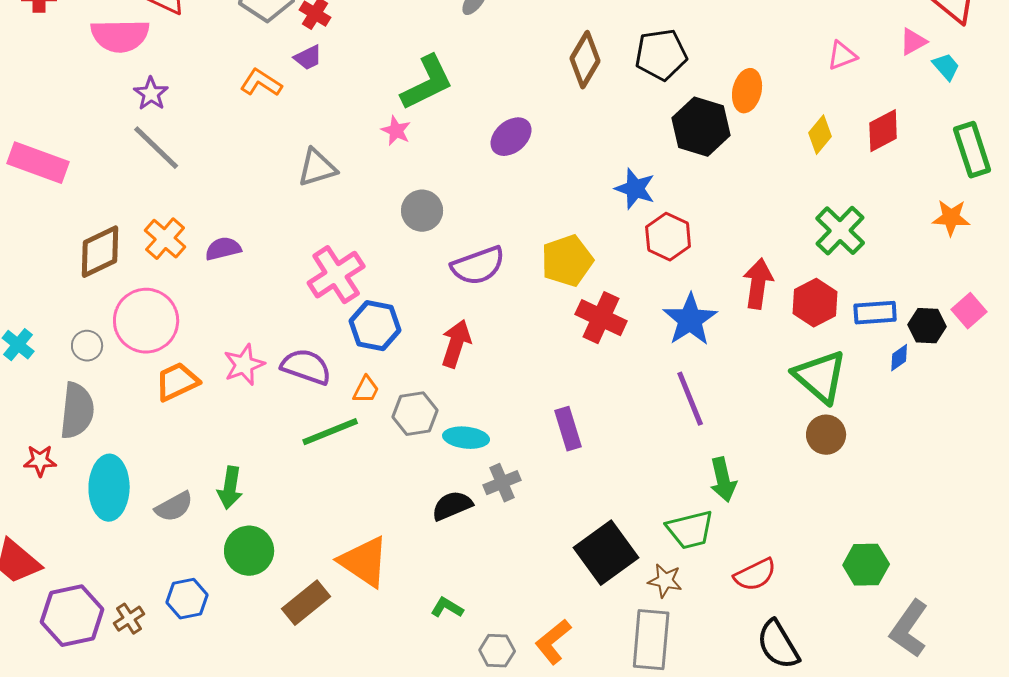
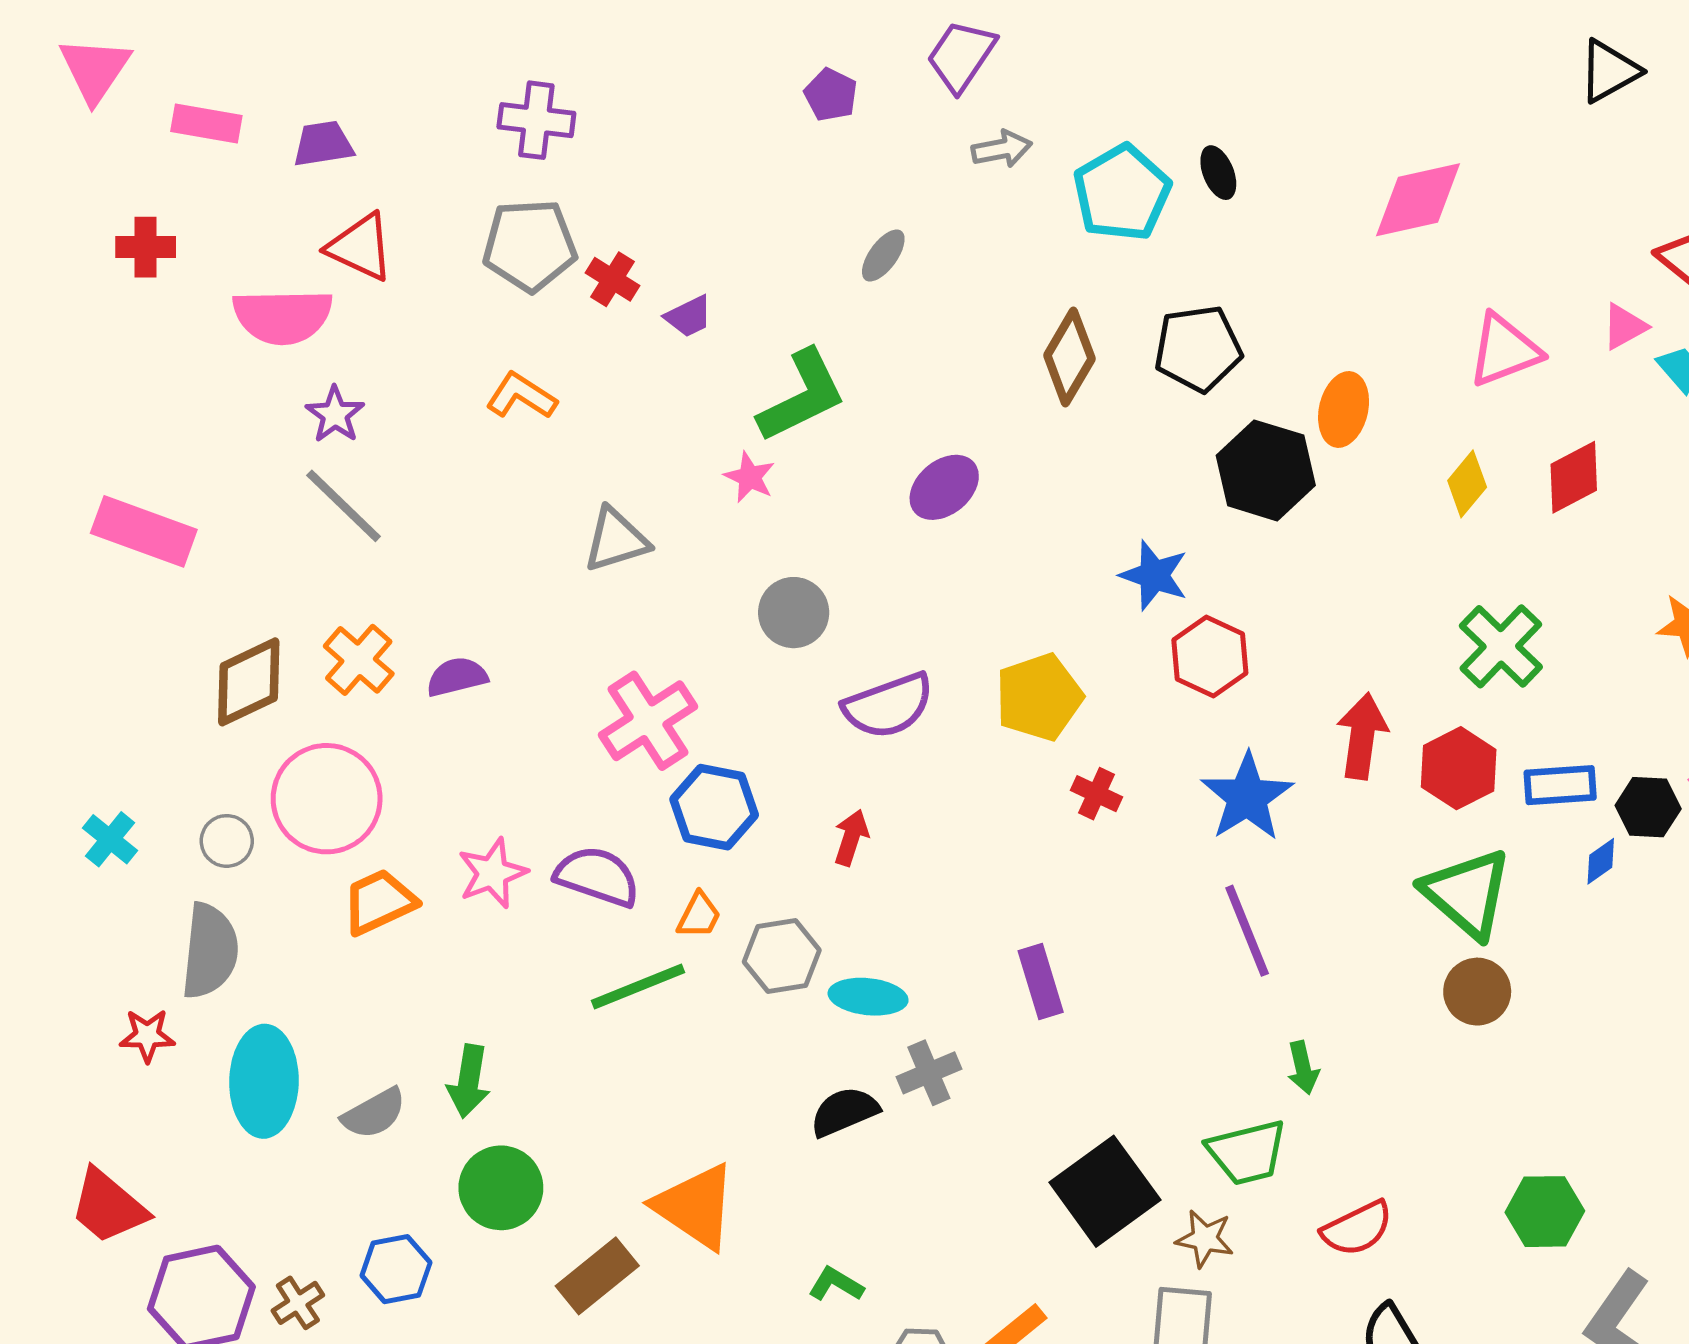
pink triangle: (842, 56) -> (1504, 350), size x1.5
purple trapezoid: (308, 58) -> (689, 316), moved
red cross: (601, 318) -> (1096, 794), size x0.6
red arrow: (456, 344) -> (851, 838), size x0.7
green arrow: (723, 480) -> (1303, 1068), size x0.7

